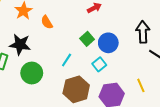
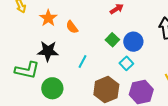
cyan line: (67, 60) -> (82, 62), moved
green circle: (32, 73) -> (52, 88), moved

